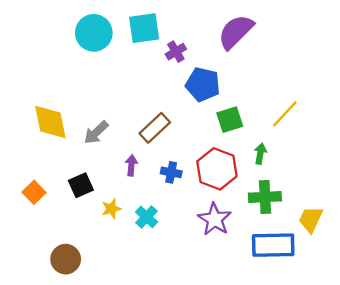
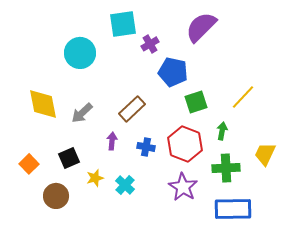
cyan circle: (94, 33) -> (80, 53), moved
yellow trapezoid: (311, 219) -> (265, 154), moved
brown circle: (66, 259) -> (56, 196), moved

